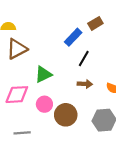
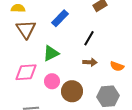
blue rectangle: (73, 37) -> (60, 18), moved
brown triangle: (17, 49) -> (26, 29), turned -35

